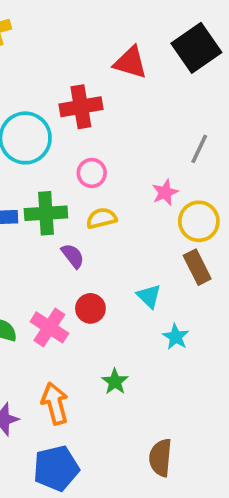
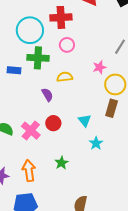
pink circle: (92, 173) -> (67, 45), moved
green cross: (46, 213) -> (38, 58), moved
brown rectangle: (197, 267) -> (112, 108), turned 36

